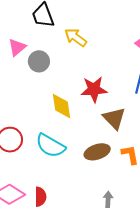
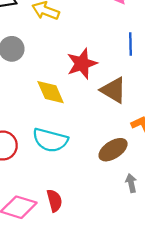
brown ellipse: (97, 152) -> (113, 150), moved

